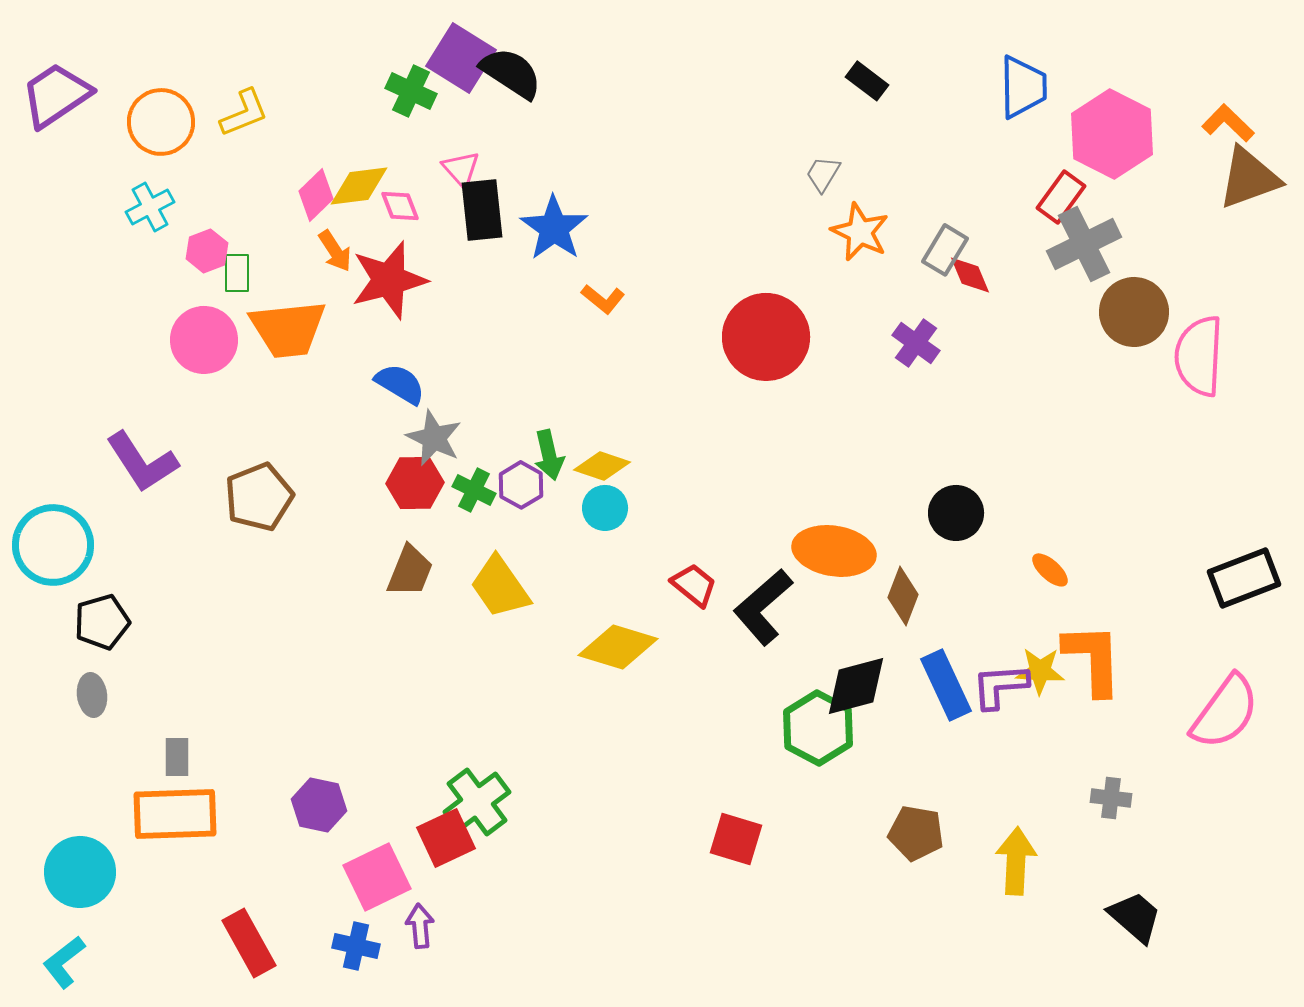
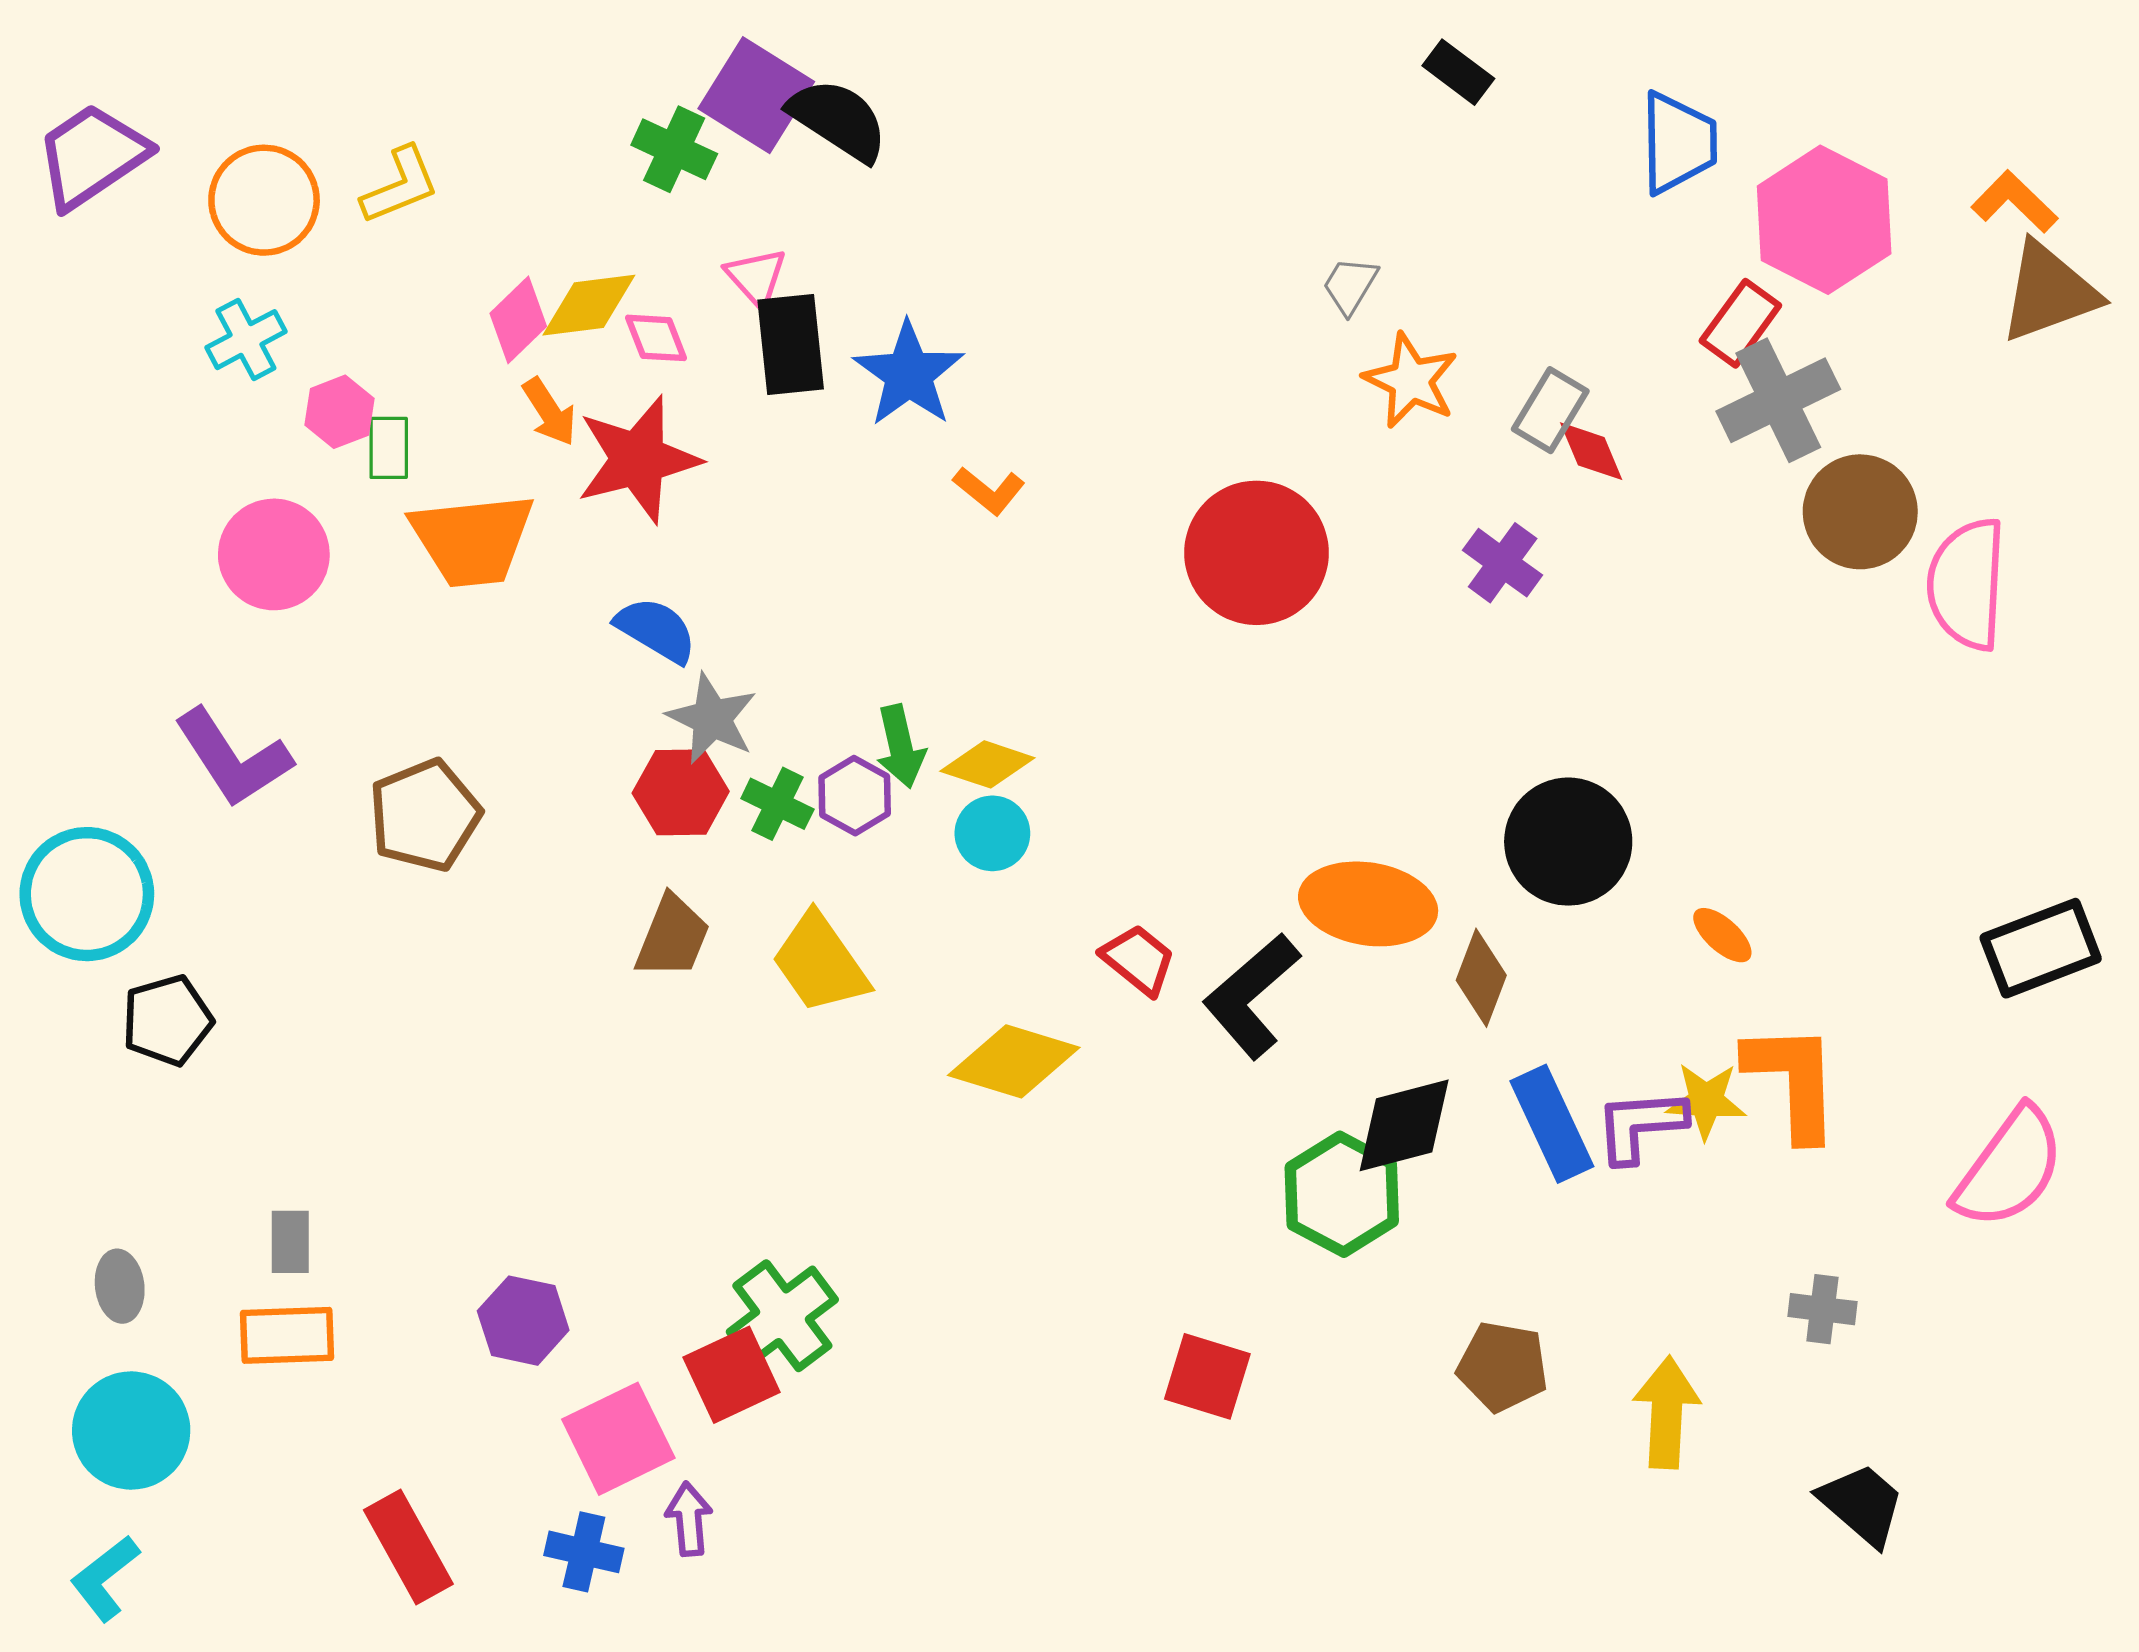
black rectangle: (867, 81) -> (1458, 72), moved
pink circle: (204, 340) -> (274, 554), moved
black circle: (956, 513) -> (1568, 842), size x1.4
gray ellipse: (92, 695) -> (120, 1286), moved
orange rectangle: (175, 814) -> (287, 1335), size x0.7

